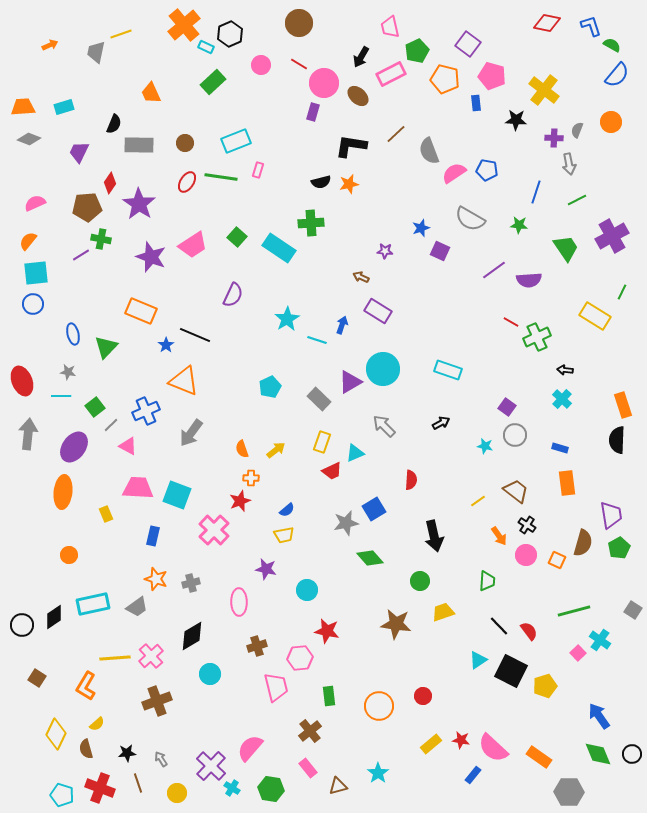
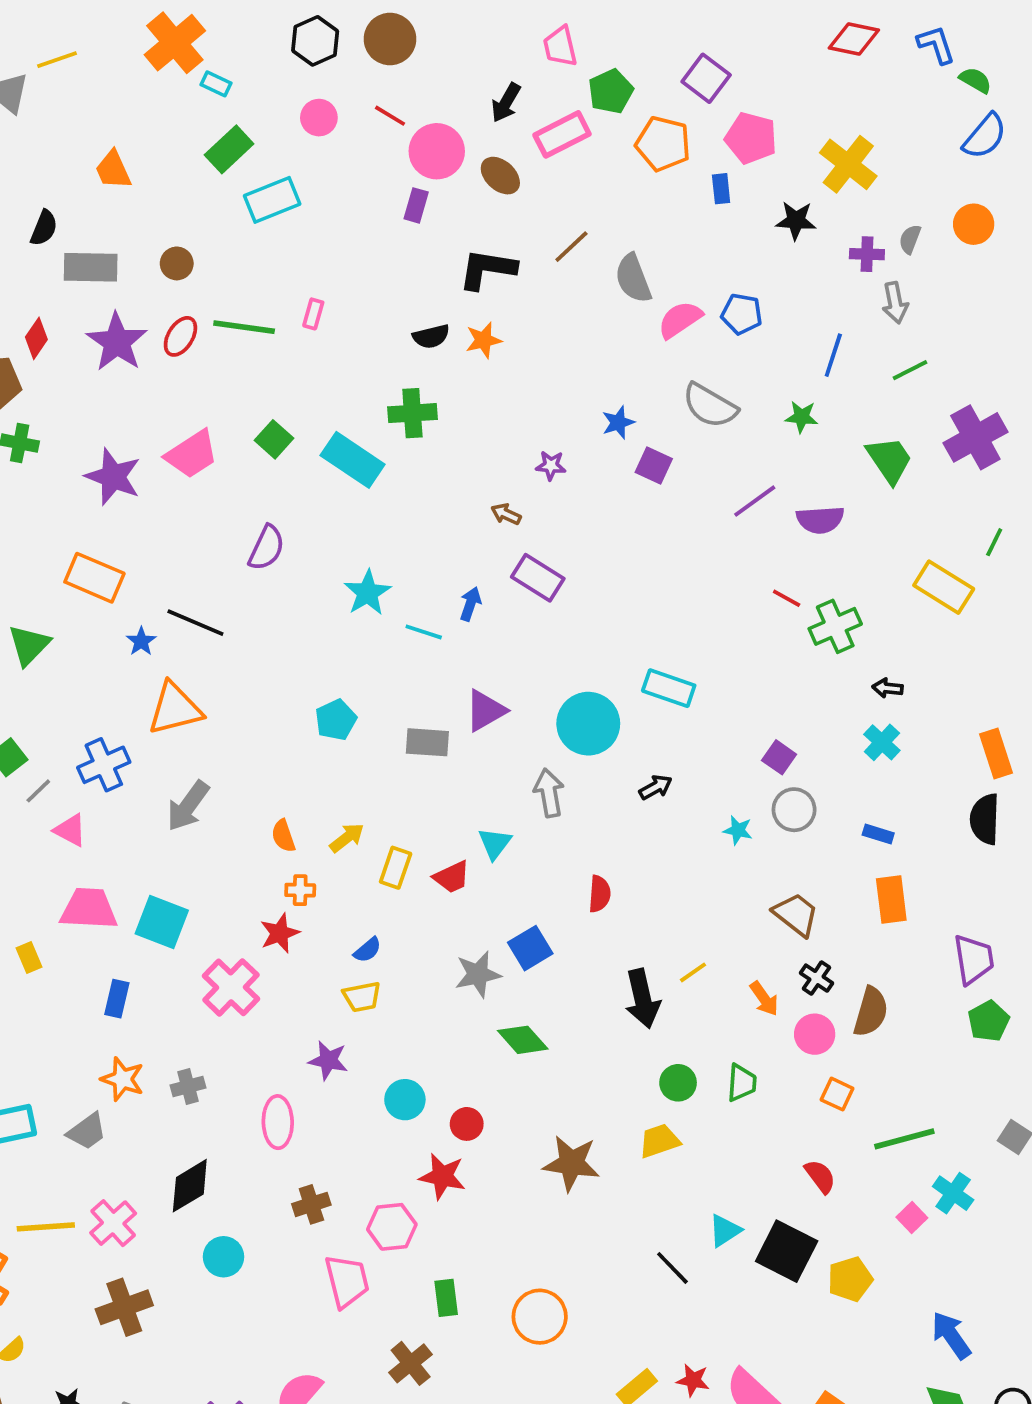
black hexagon: (230, 34) -> (315, 41), moved
cyan rectangle: (236, 141) -> (272, 200), moved
purple star: (139, 204) -> (117, 342), moved
cyan circle: (383, 369) -> (588, 724), moved
orange triangle: (184, 381) -> (175, 709), turned -36
gray rectangle: (319, 399) -> (427, 742), turned -40
gray arrow: (384, 426) -> (549, 793), turned 35
yellow rectangle: (322, 442) -> (396, 868), moved
cyan triangle: (355, 453) -> (495, 843), turned -30
yellow line: (478, 501) -> (693, 972), moved
brown semicircle: (583, 543) -> (871, 1012), moved
orange square: (557, 560) -> (837, 1094), moved
green circle: (420, 581) -> (678, 1083), moved
black line: (499, 626) -> (672, 1268), moved
red circle: (423, 696) -> (467, 1124), moved

